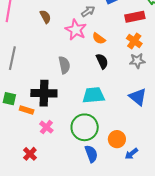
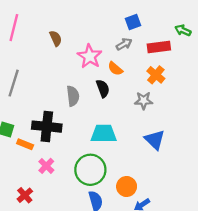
gray arrow: (88, 11) -> (124, 44), moved
black semicircle: (102, 61) -> (103, 89), moved
gray star: (137, 61) -> (144, 101), moved

